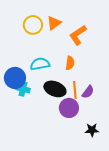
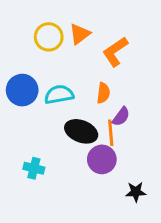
blue circle: (15, 78) -> (22, 90), moved
cyan cross: (23, 89) -> (34, 168), moved
purple semicircle: (88, 92) -> (121, 117), moved

